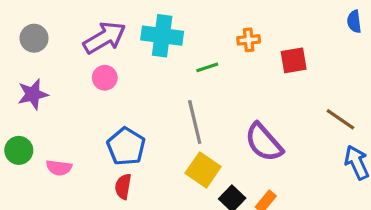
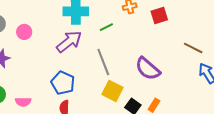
purple arrow: (104, 38) -> (69, 42), moved
pink circle: (105, 78) -> (24, 32), moved

